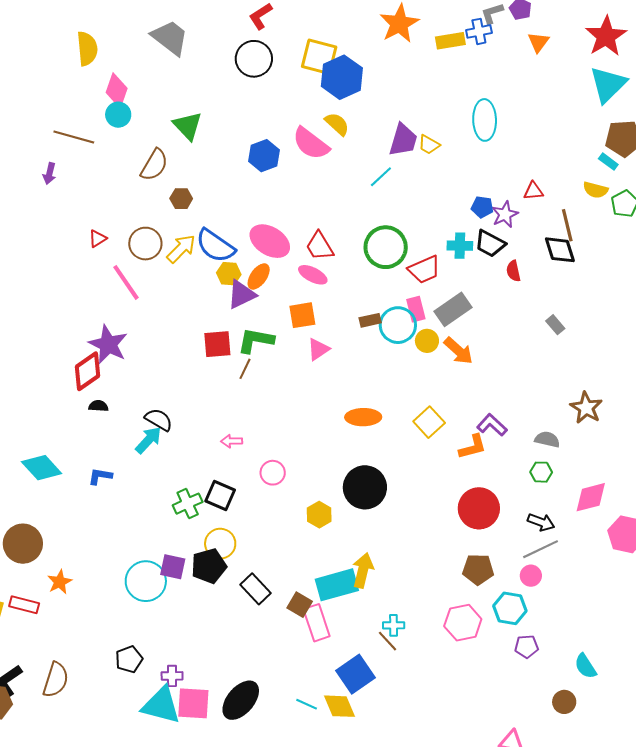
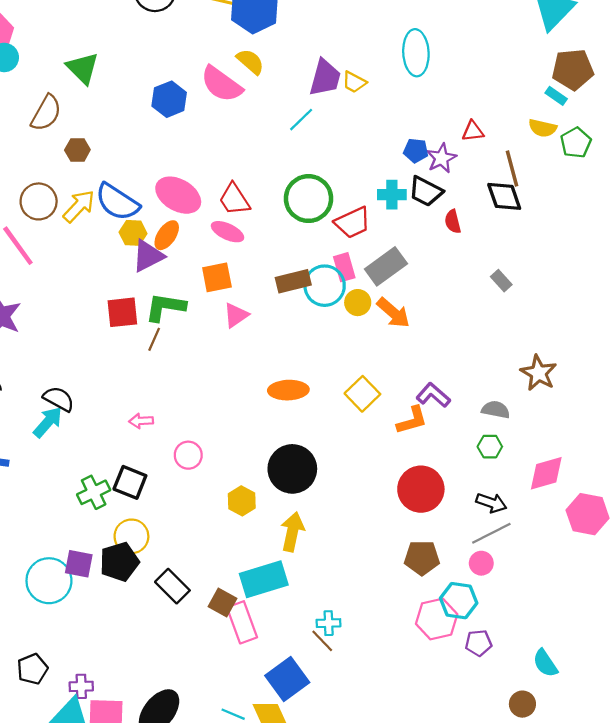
brown rectangle: (370, 320) -> (293, 281), size x1.4
yellow arrow: (363, 570) -> (292, 532), moved
pink hexagon: (463, 623) -> (437, 619), moved

